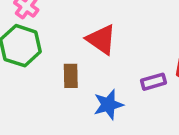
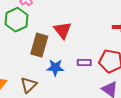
brown rectangle: (71, 76) -> (39, 45), size x1.6

